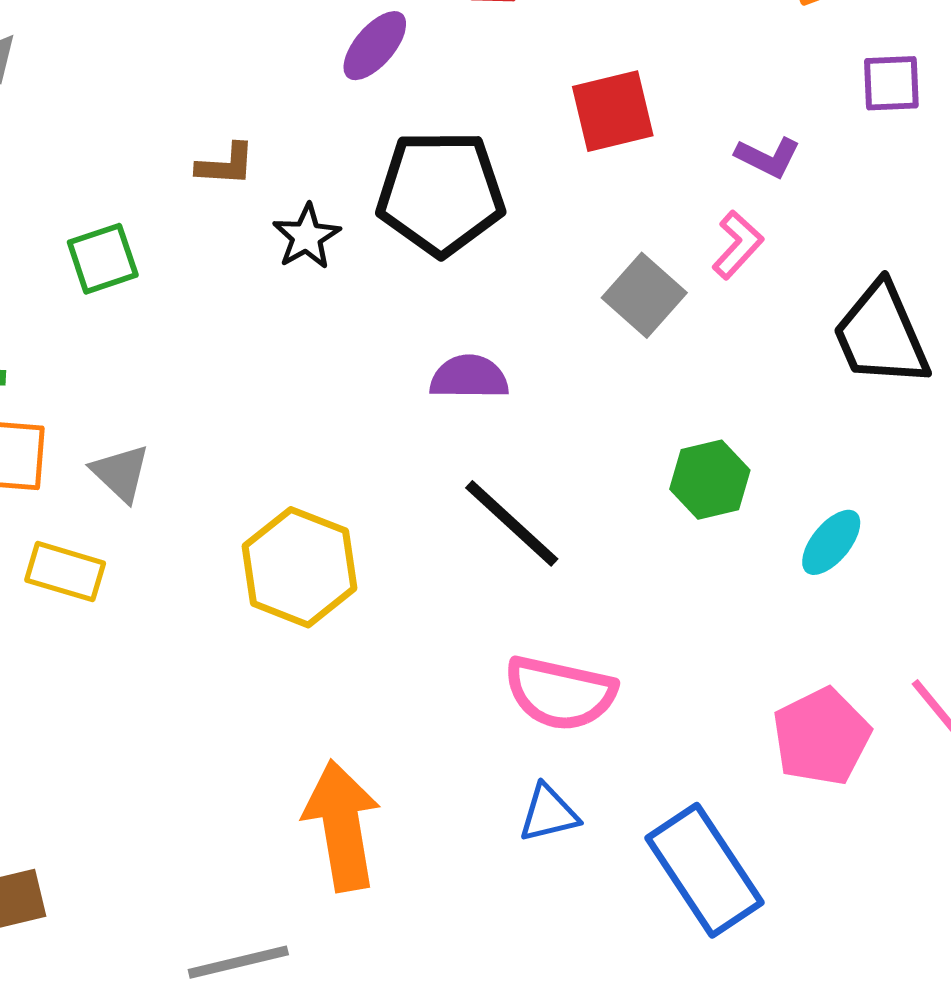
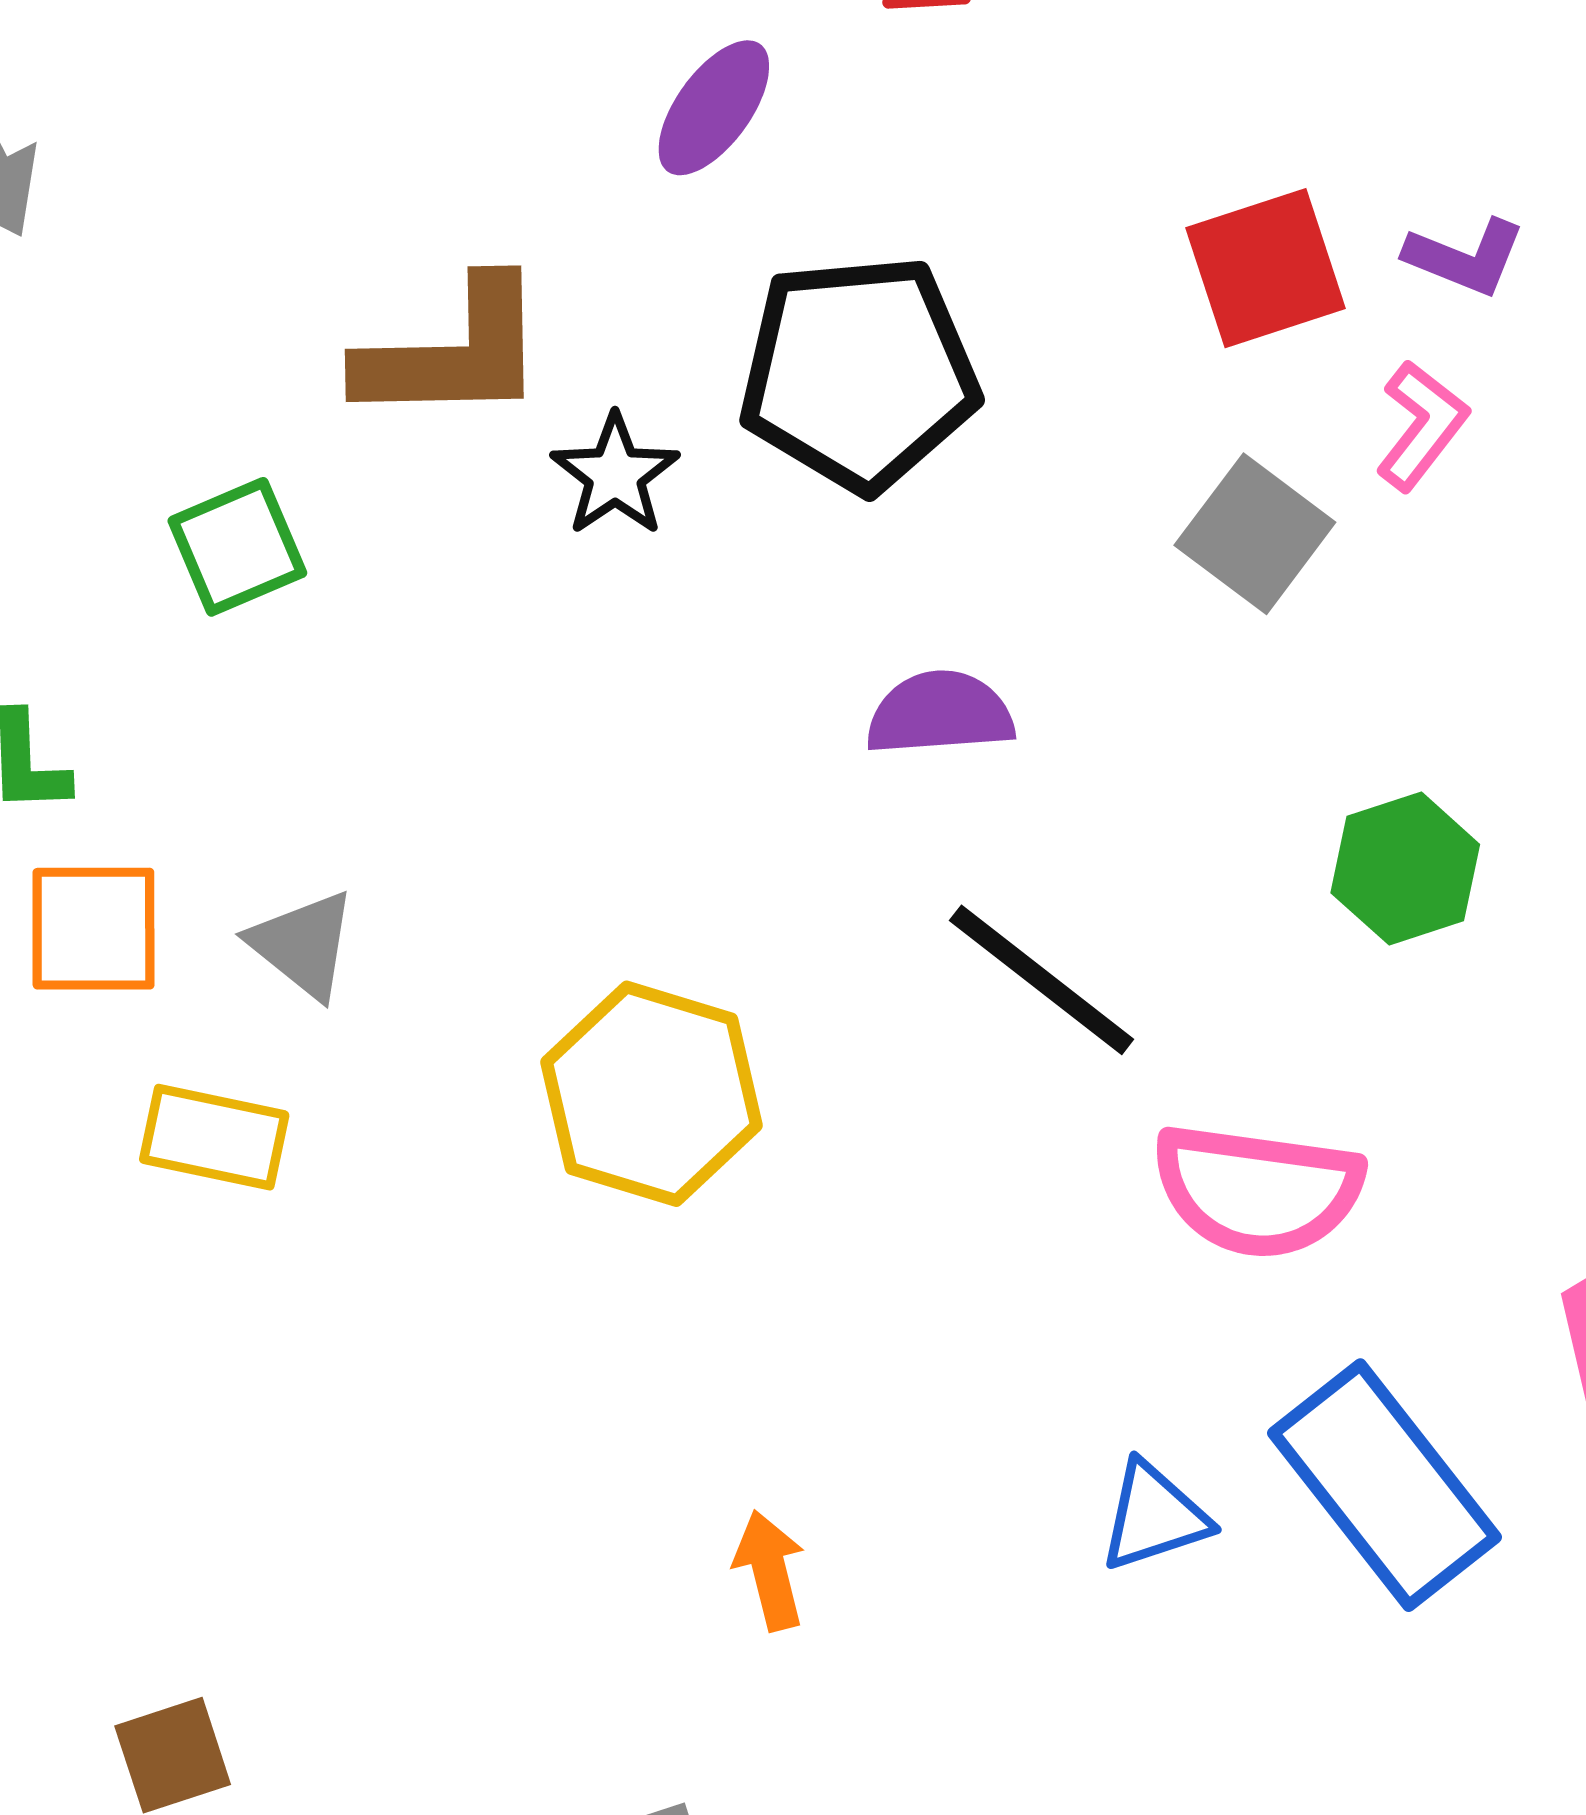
red square: (613, 111) -> (1266, 268), moved
brown L-shape: (226, 165) -> (453, 353), size x1.8
pink semicircle: (560, 693) -> (1258, 1190), moved
orange arrow: (342, 826) -> (770, 1570), size x0.5
blue rectangle: (705, 870) -> (1384, 1485), moved

